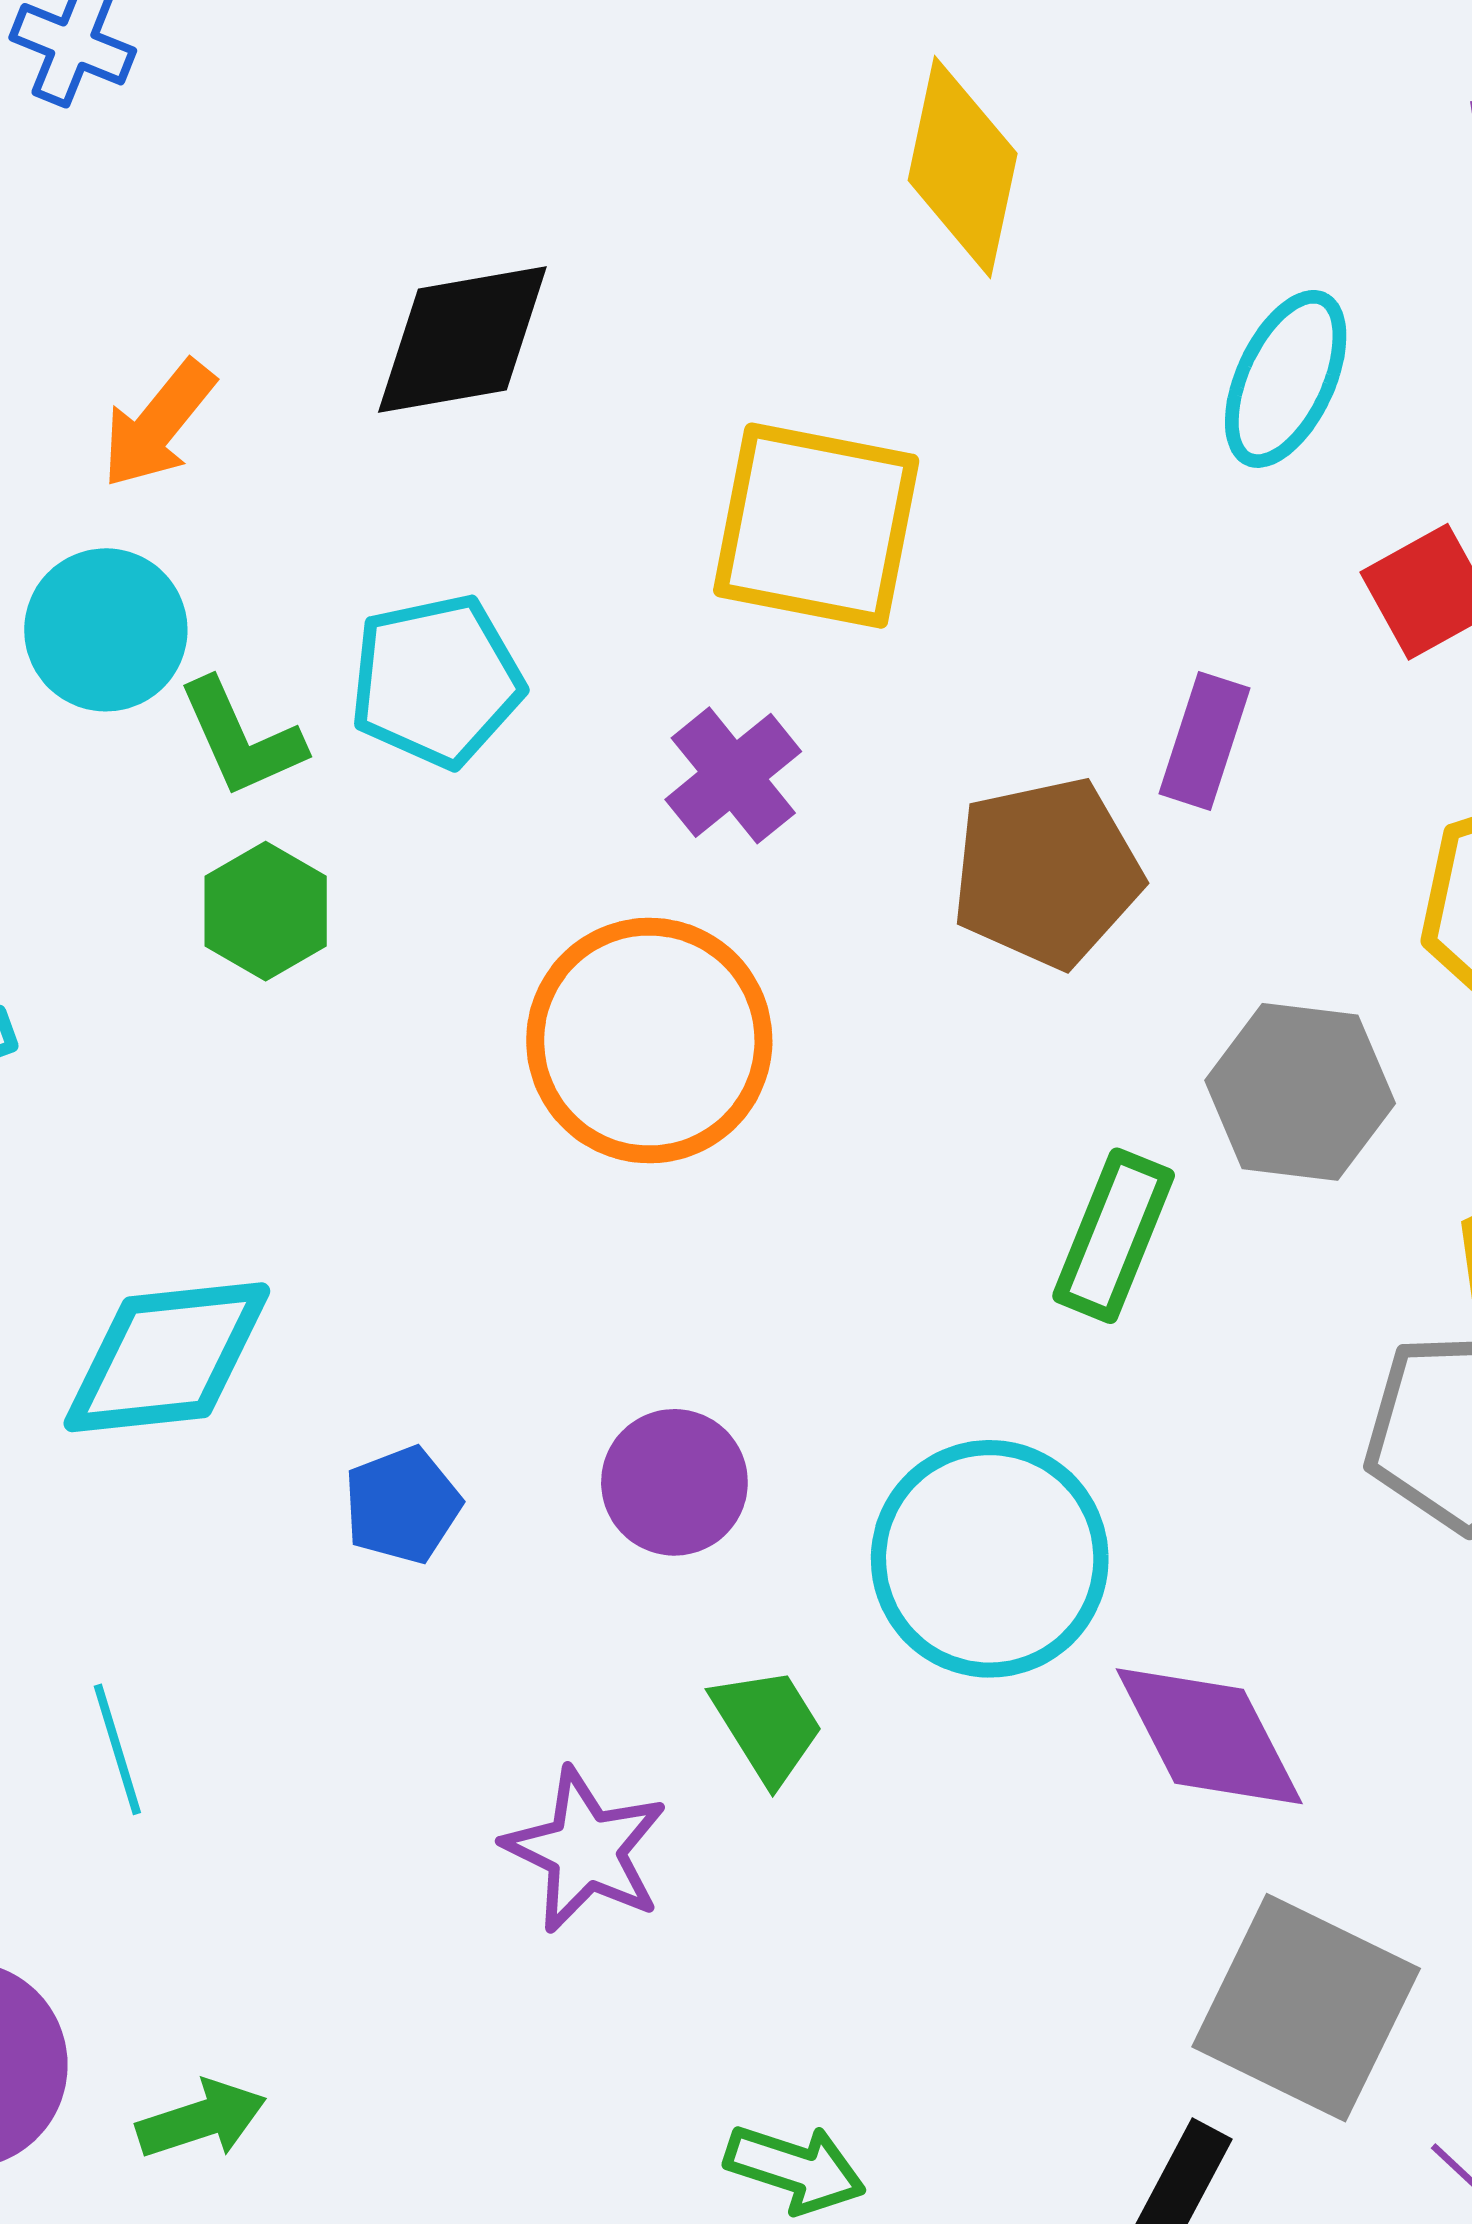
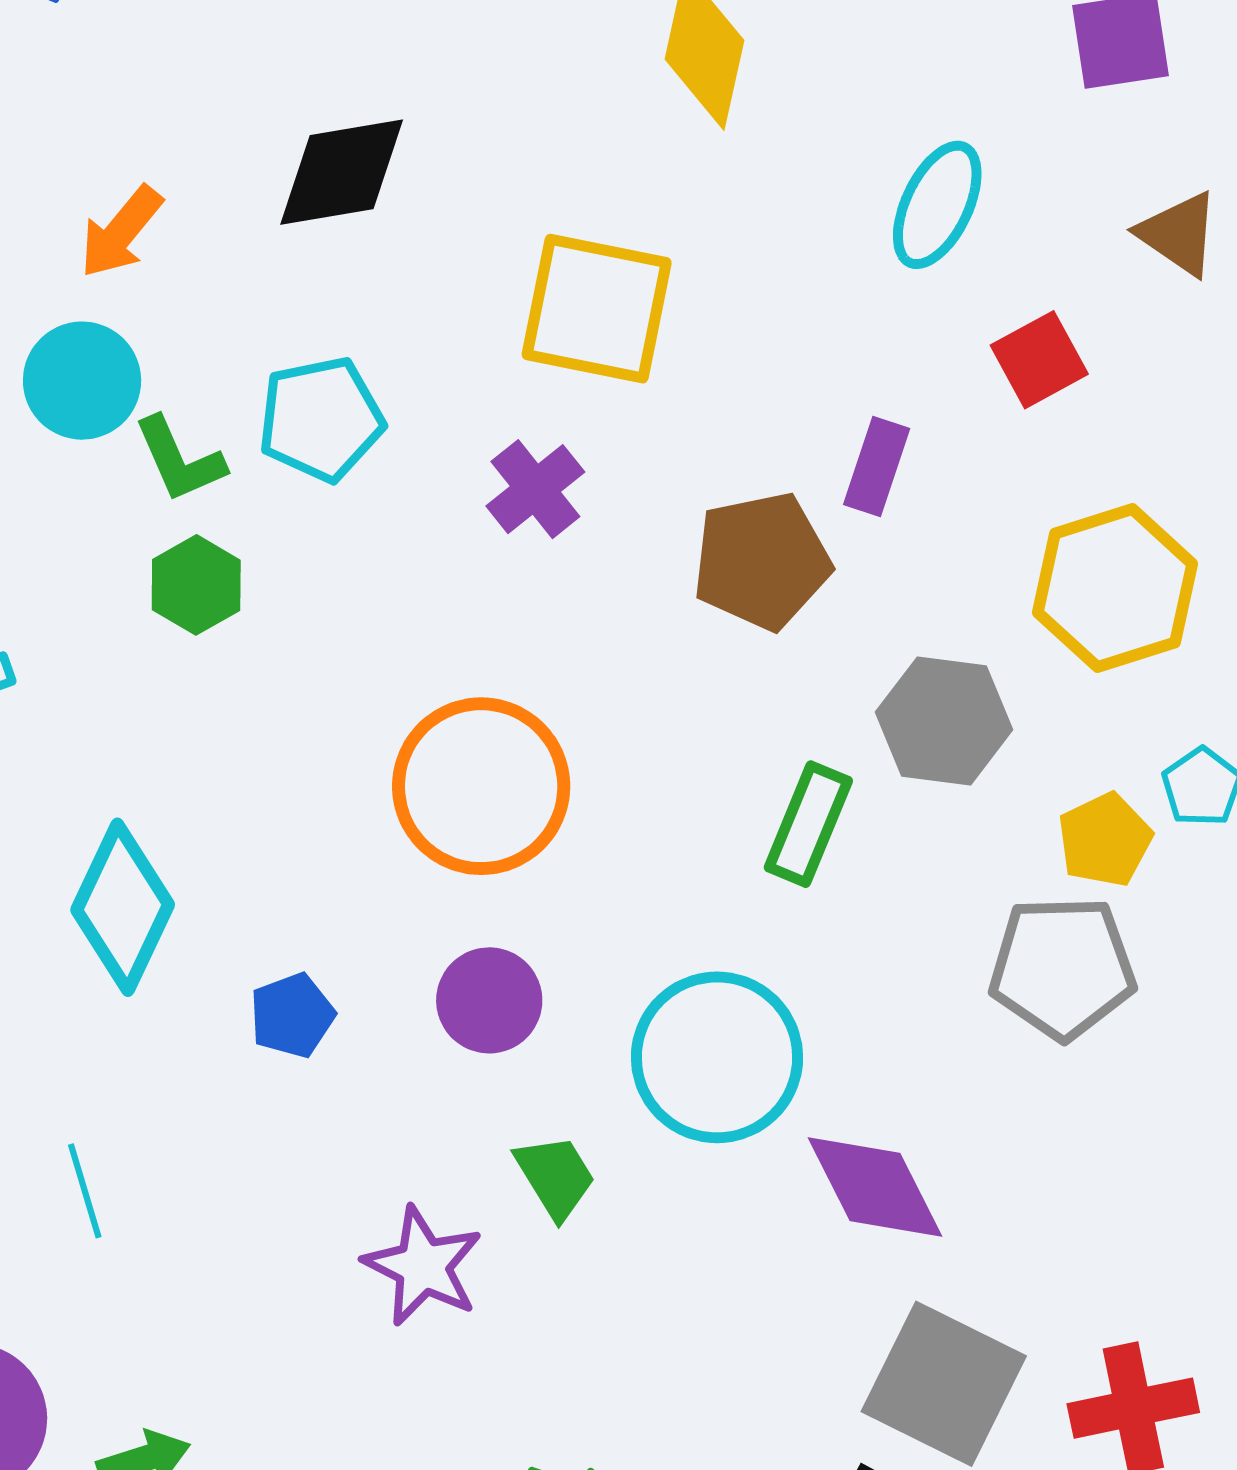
orange circle: (649, 1041) -> (481, 786), moved
cyan diamond: (167, 1357) -> (123, 907), turned -59

